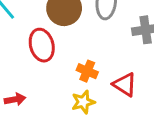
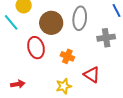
orange cross: (87, 71) -> (67, 56), moved

